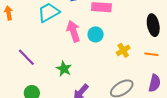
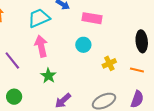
pink arrow: (73, 31) -> (41, 46), moved

